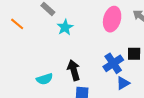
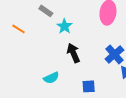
black arrow: (74, 70) -> (73, 53), moved

